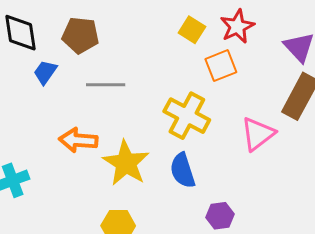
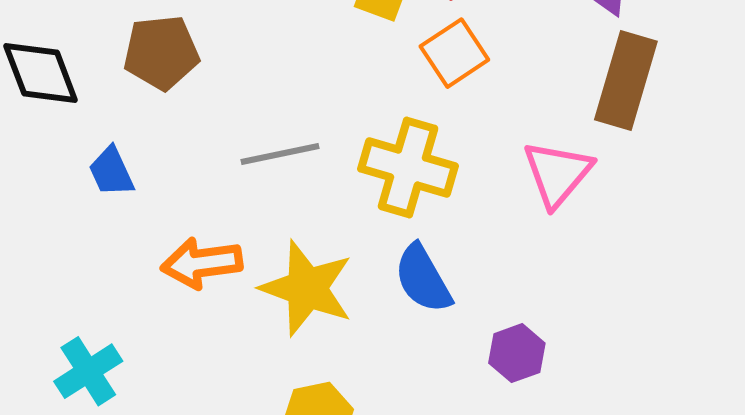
blue trapezoid: (45, 72) -> (111, 172), moved, turned -48
gray line: (106, 85) -> (280, 154), moved

